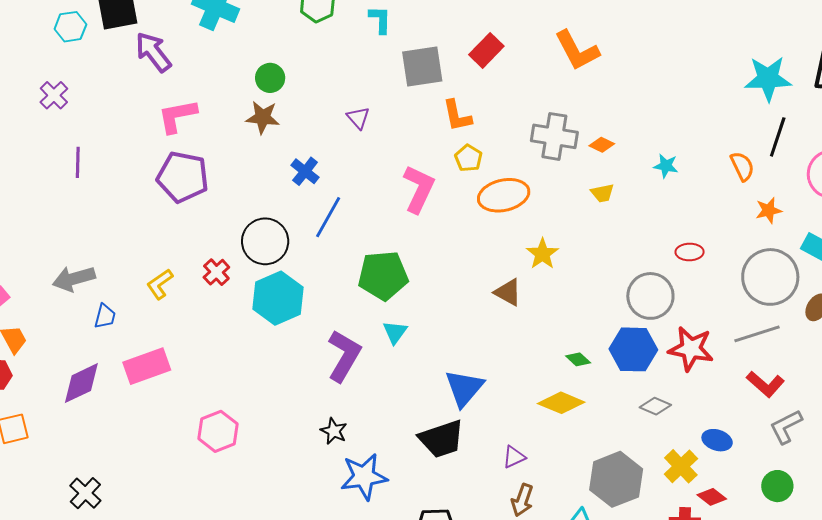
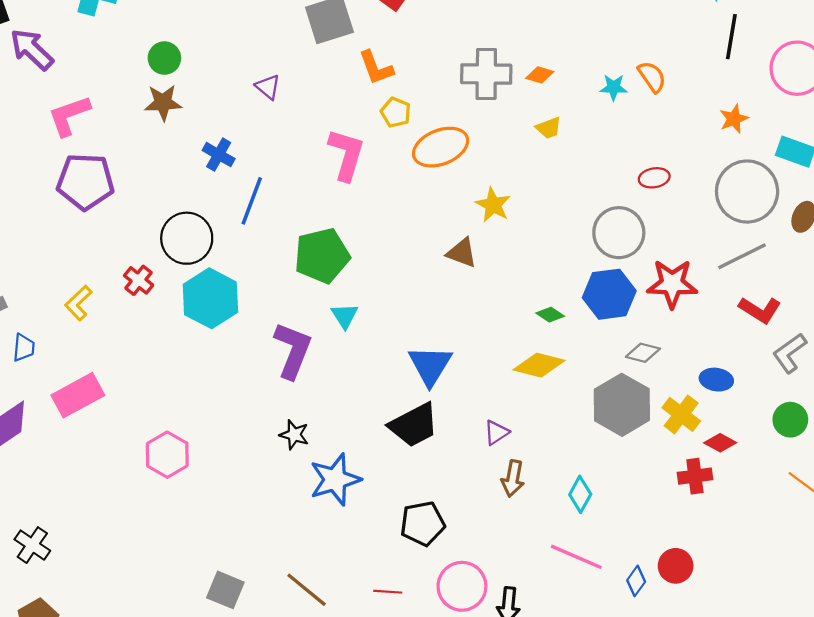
orange semicircle: (742, 166) -> (652, 77), moved
gray hexagon: (616, 479) -> (622, 405), moved

